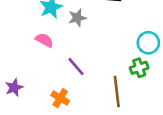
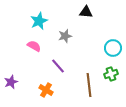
gray star: (77, 18) -> (65, 36), moved
green cross: (139, 68) -> (111, 74), moved

